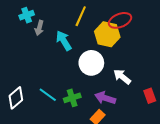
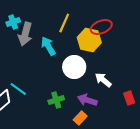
gray arrow: (39, 28) -> (25, 34), size x1.6
cyan line: (48, 95) -> (18, 89), moved

